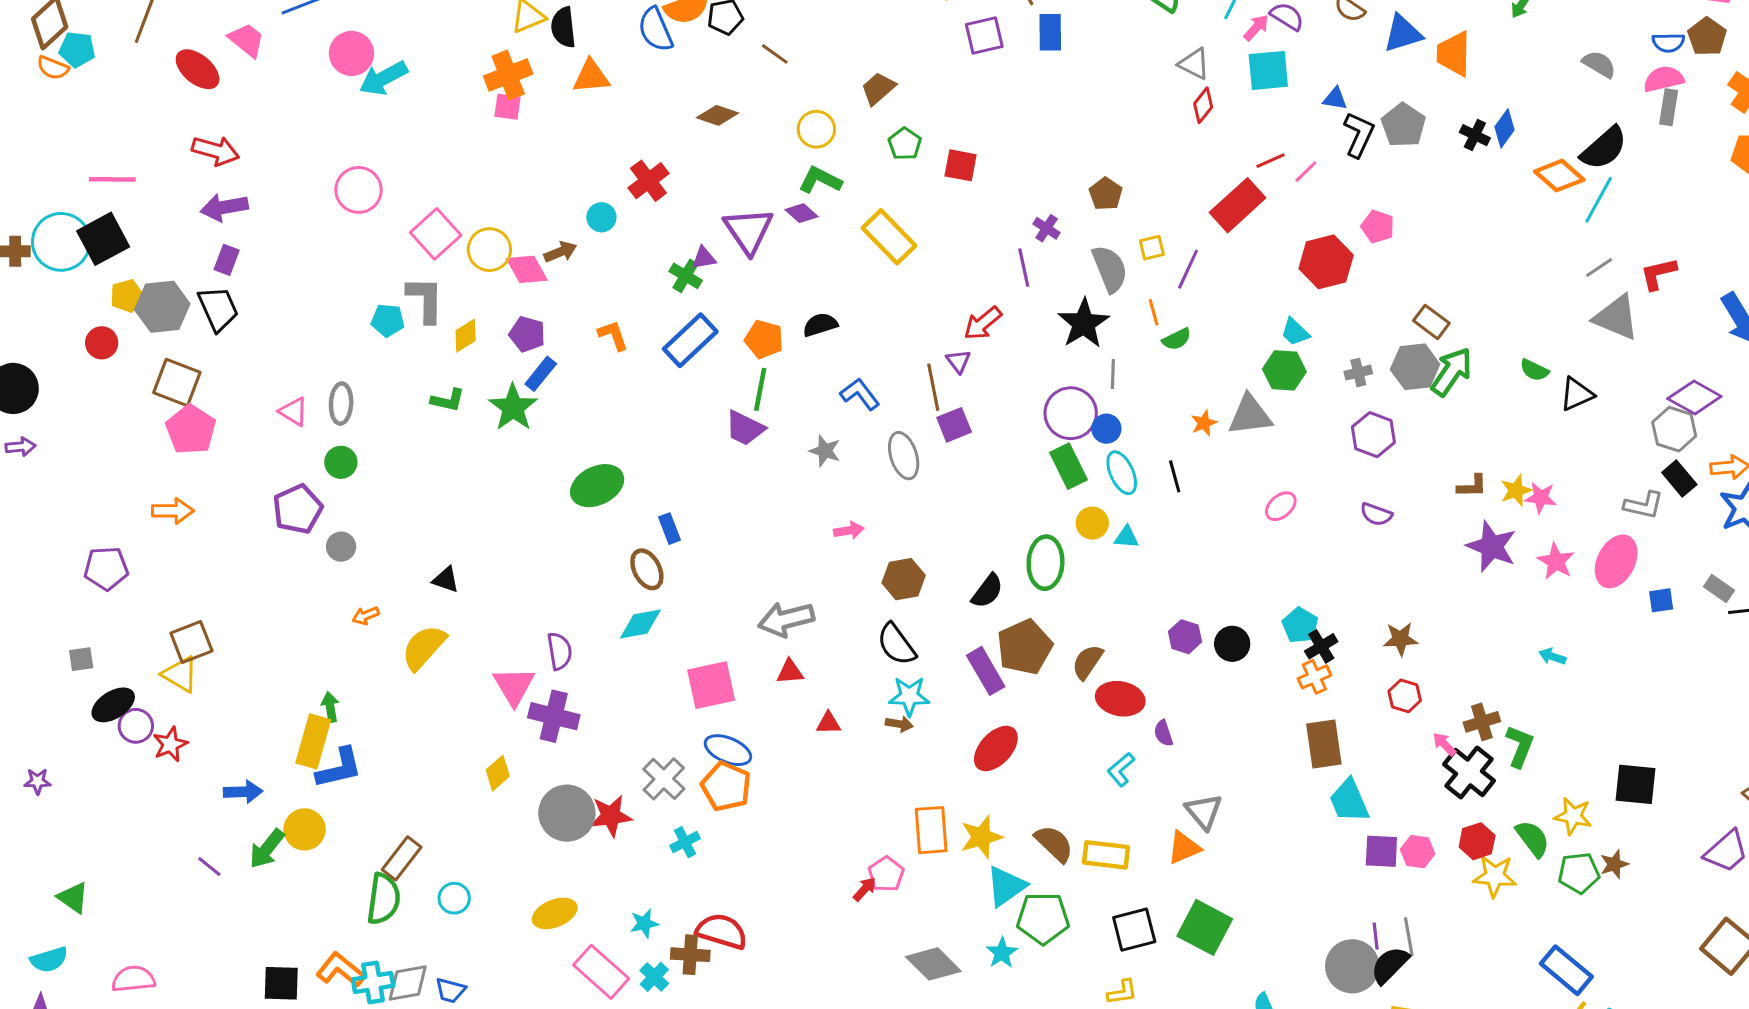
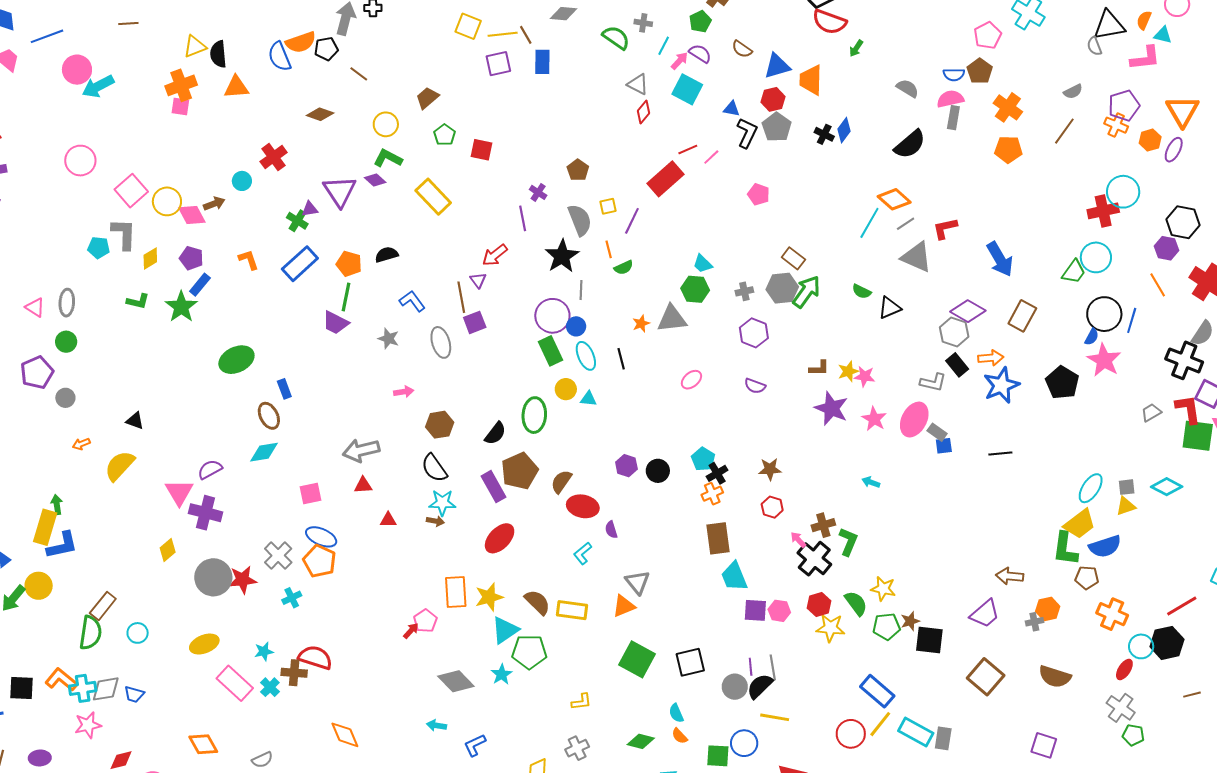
cyan square: (1268, 70) -> (687, 89), turned 32
orange diamond: (1559, 176) -> (894, 199), moved
cyan line: (1599, 200) -> (869, 223), moved
red hexagon: (1326, 262) -> (773, 99), moved, size x0.7
gray rectangle: (1719, 588) -> (937, 432), moved
purple semicircle: (560, 651) -> (210, 469), turned -110
pink square: (711, 685) -> (311, 493), size x0.7
black square: (1636, 784) -> (929, 640), moved
black square: (1134, 930) -> (690, 662), moved
gray circle: (1352, 966) -> (735, 687), size x0.7

